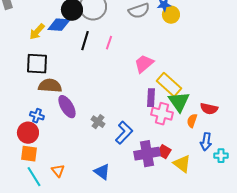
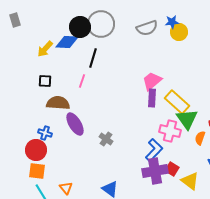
pink line: (109, 43) -> (82, 81), moved
black square: (37, 64) -> (45, 81), size x0.6
purple rectangle: (151, 98) -> (152, 98), moved
blue L-shape: (124, 133) -> (154, 150), moved

